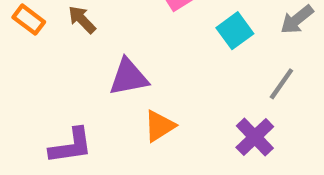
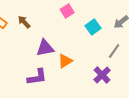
orange triangle: (160, 126) -> (65, 61), moved
purple L-shape: (71, 146) -> (37, 77), moved

